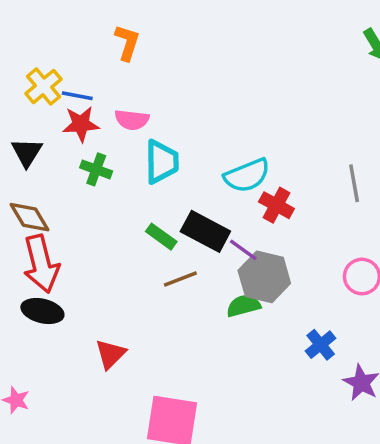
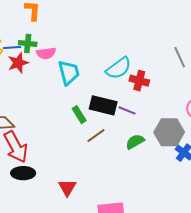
green cross: (96, 169) -> (28, 43), moved
green rectangle: (161, 237) -> (79, 115), turned 36
gray hexagon: (264, 277) -> (169, 132), moved

